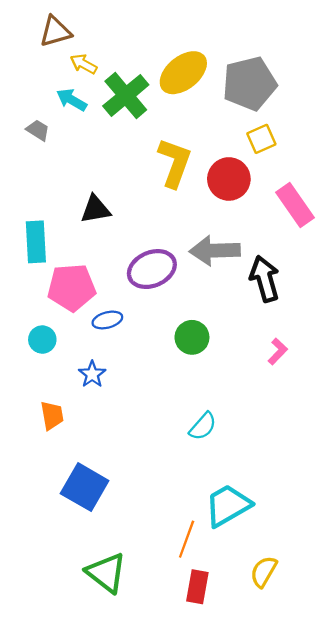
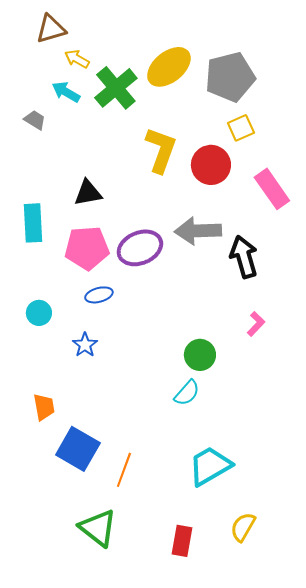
pink pentagon: (72, 287) -> (87, 248), moved
green circle: (192, 337) -> (200, 355), moved
orange trapezoid: (52, 415) -> (44, 407), moved
orange line: (187, 539) -> (124, 470), moved

